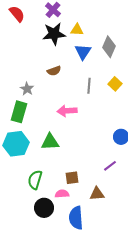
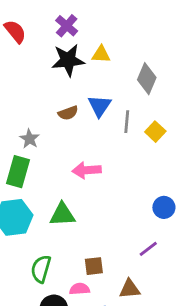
blue triangle: (83, 52) -> (100, 106), moved
gray line: (89, 86) -> (127, 122), moved

